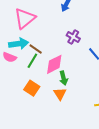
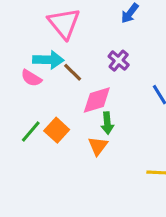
pink triangle: (25, 18) -> (64, 23), turned -40
purple cross: (73, 37) -> (119, 61), moved
green line: (32, 61) -> (31, 131), moved

